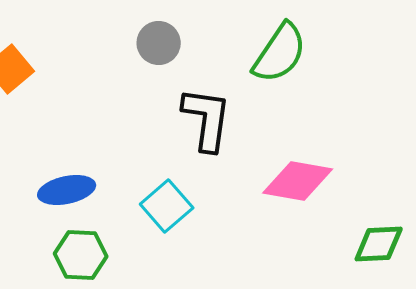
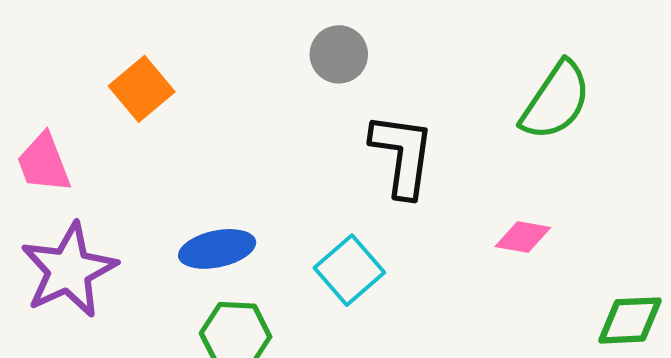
green semicircle: (280, 53) -> (556, 101), moved
pink diamond: (298, 181) -> (523, 237), size x0.6

